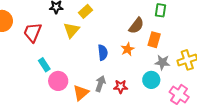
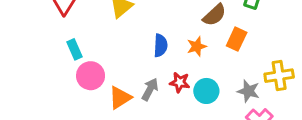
gray star: (162, 62) -> (248, 91), moved
cyan circle: (151, 80) -> (206, 91), moved
red star: (121, 87) -> (180, 82), moved

